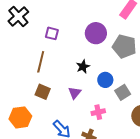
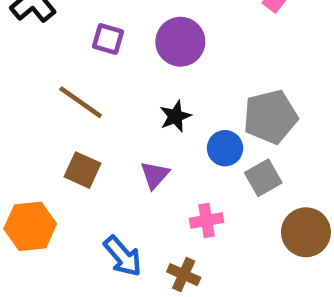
purple circle: (96, 33) -> (180, 42), moved
gray pentagon: (124, 46) -> (270, 117), moved, turned -30
brown line: (41, 62) -> (81, 102), turned -70

